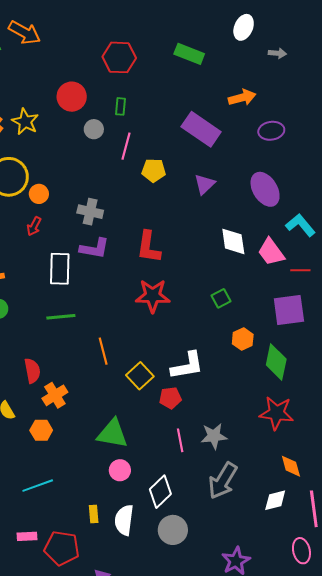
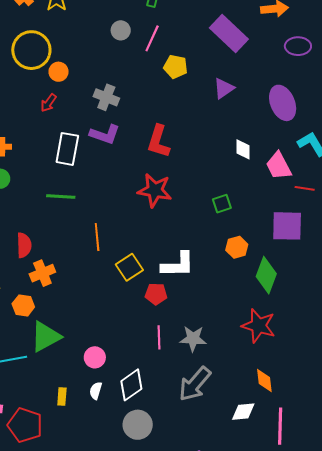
gray circle: (94, 129) -> (121, 30), moved
white diamond: (233, 241) -> (243, 149), size x0.7
green triangle: (113, 434) -> (46, 337), moved, turned -48
white semicircle: (124, 520) -> (96, 391), moved, size x0.6

